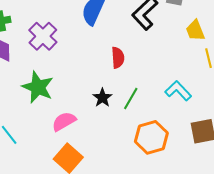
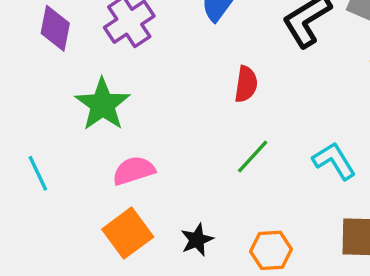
black star: (102, 98) -> (197, 240), moved
orange hexagon: (151, 137) -> (271, 250), moved, size x0.7

